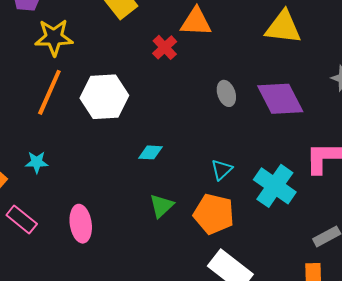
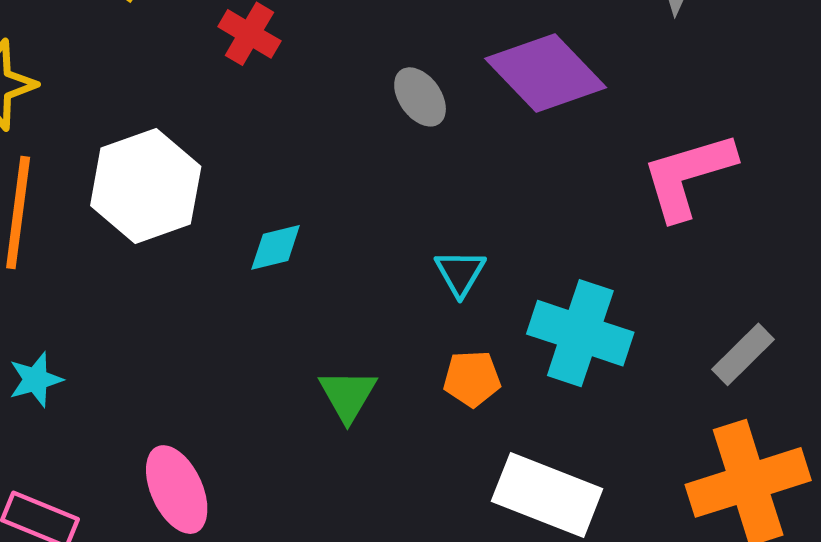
cyan diamond: (150, 152) -> (276, 247), moved
cyan cross: (275, 186) -> (580, 333), moved
orange pentagon: (214, 214) -> (472, 379), size x0.6

